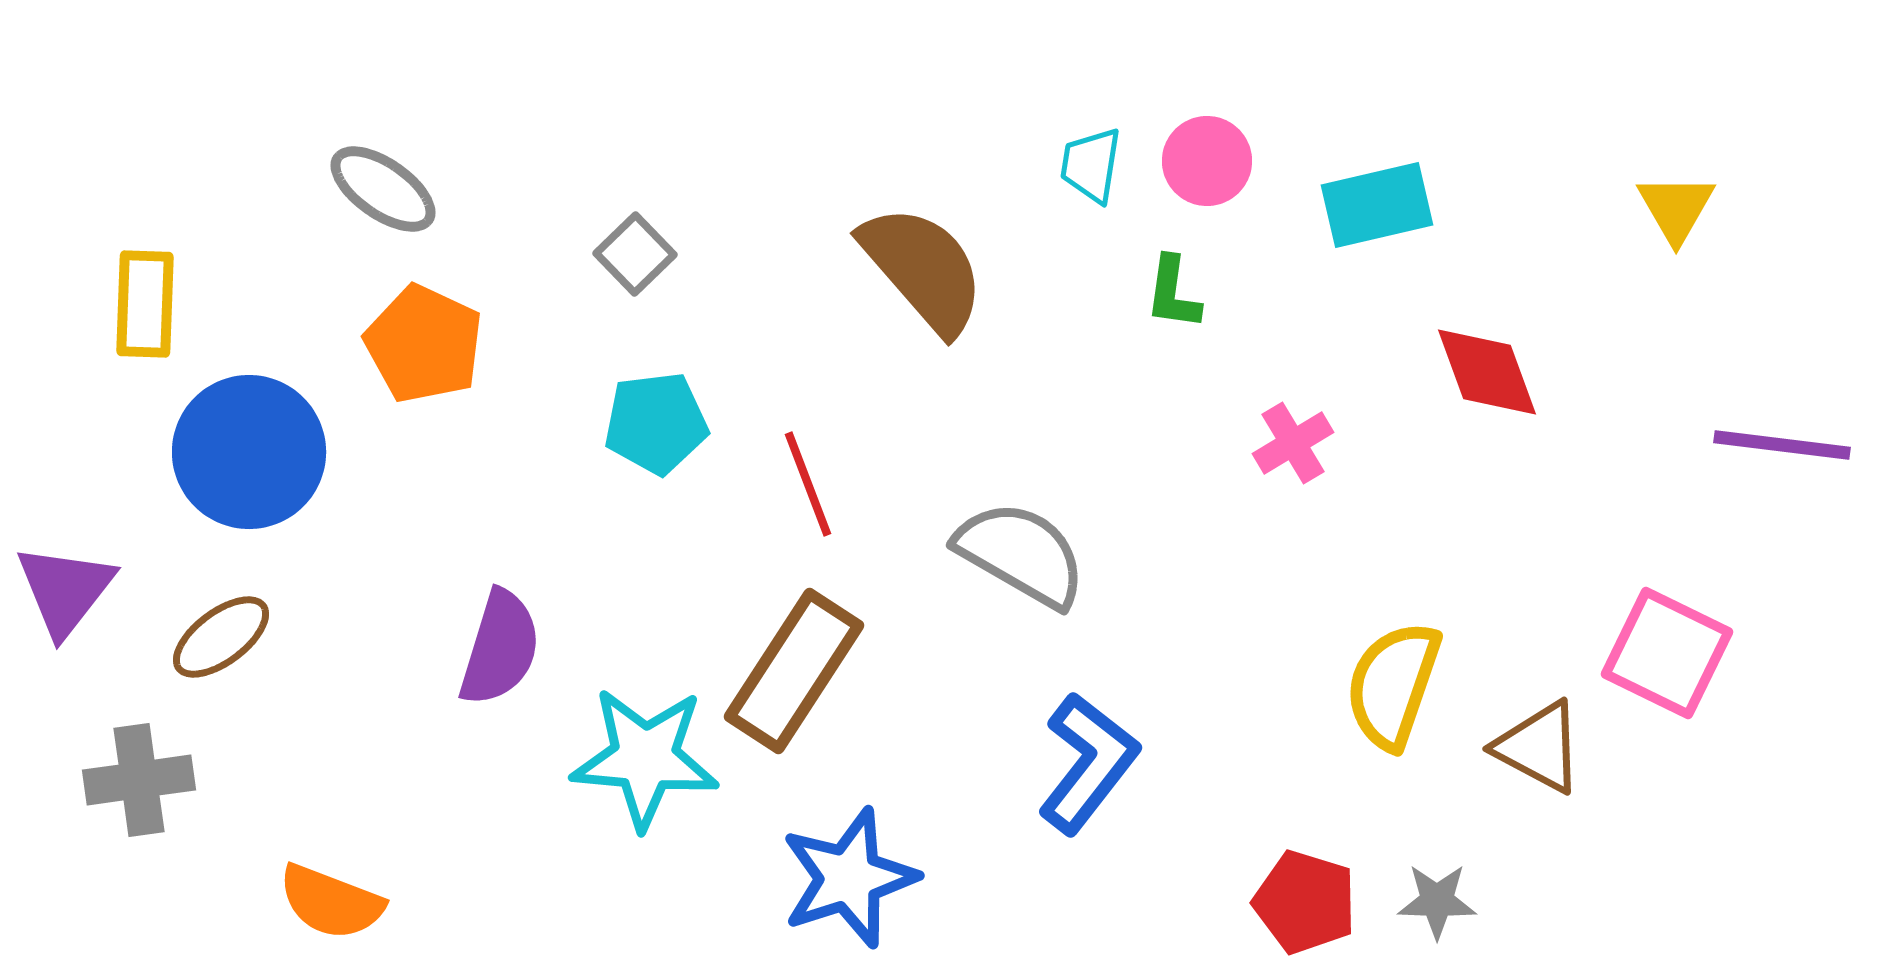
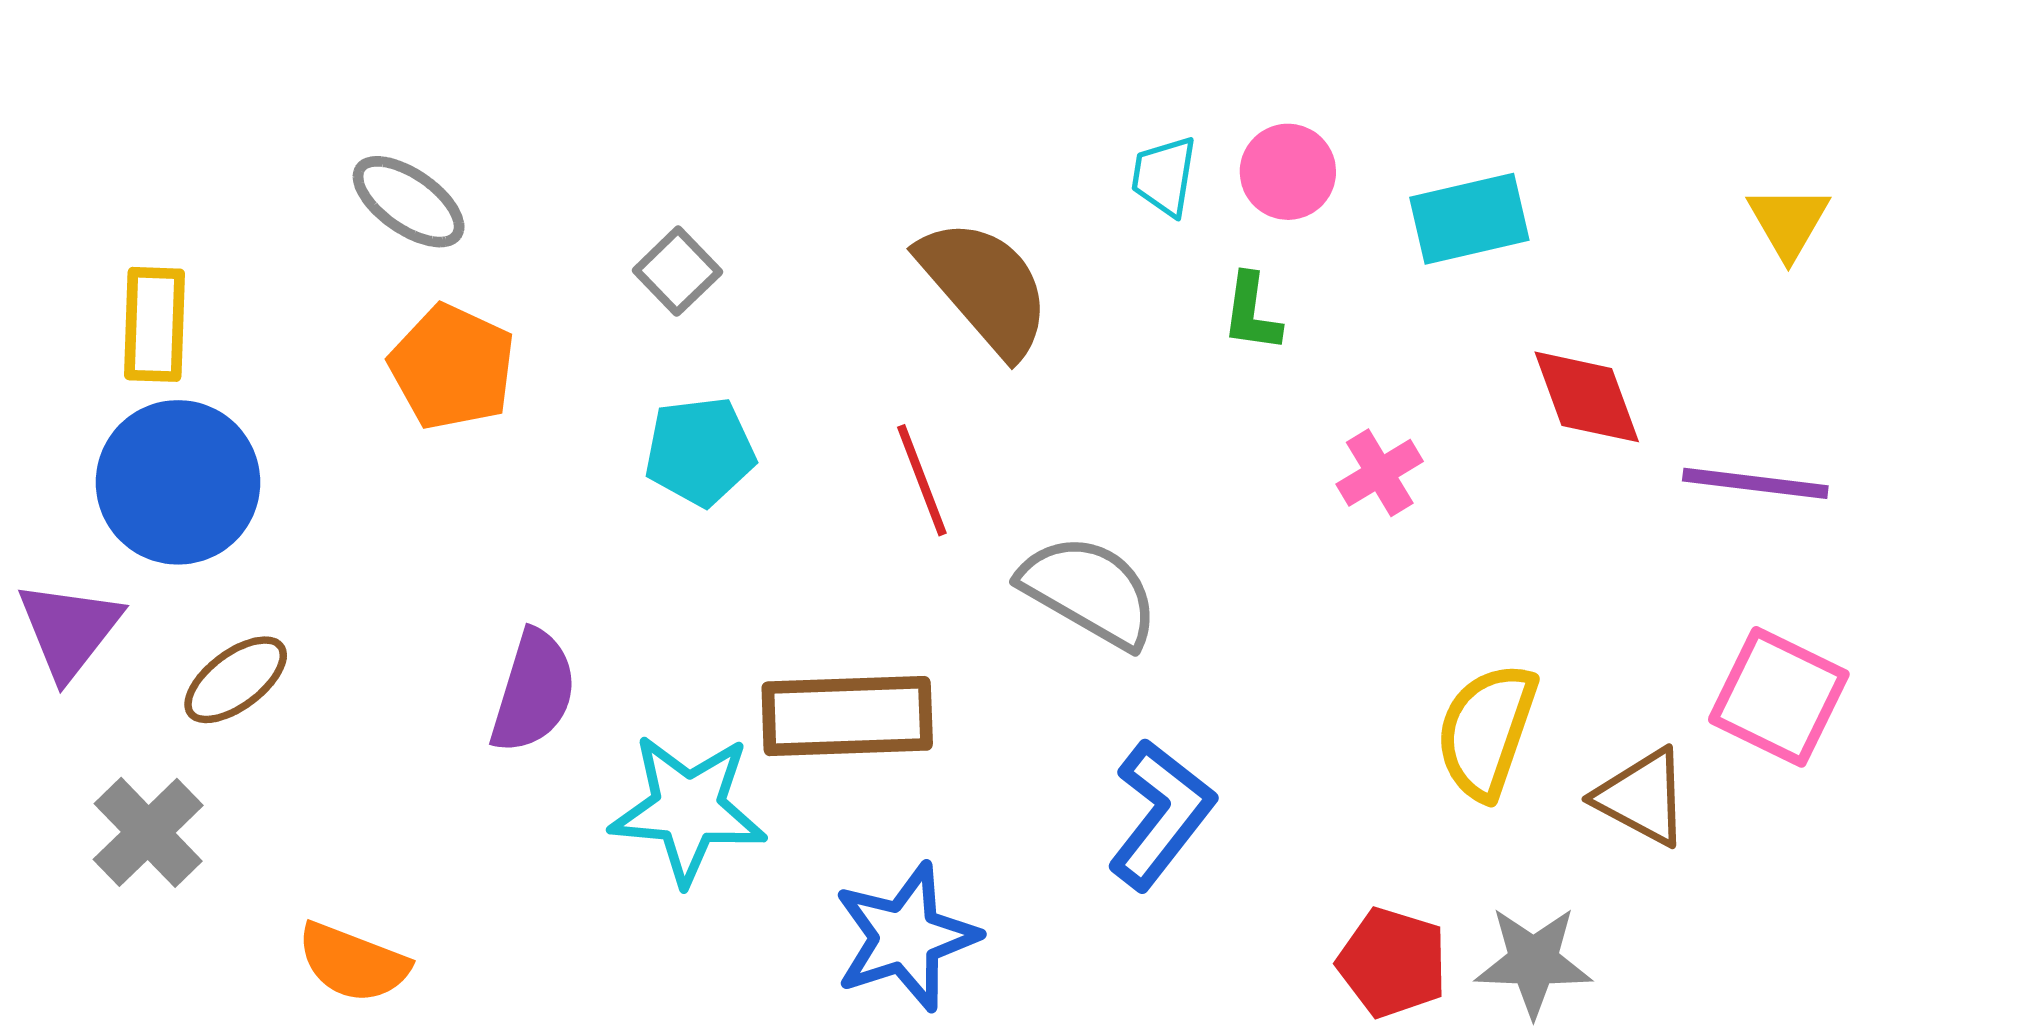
purple line: (1782, 445) -> (1755, 483), moved
blue circle: (249, 452) -> (178, 482), moved
red line: (808, 484) -> (922, 480), moved
brown rectangle: (794, 671) -> (847, 716), turned 55
gray cross: (139, 780) -> (148, 832), turned -36
gray star: (1437, 901) -> (1533, 962), size x1.4

